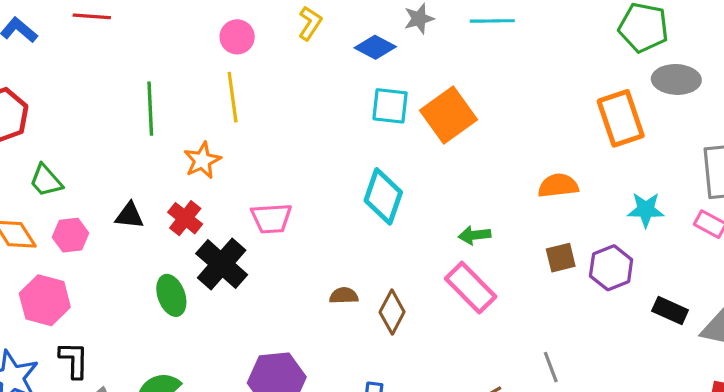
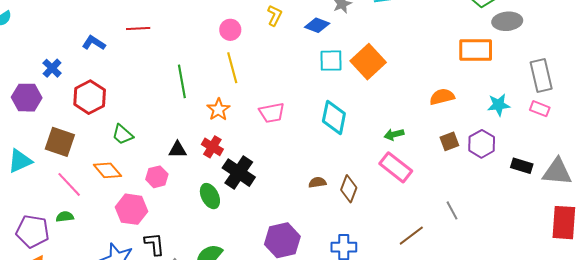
orange rectangle: (621, 118) -> (476, 50), turned -64
pink trapezoid: (271, 218) -> (272, 113), moved
pink hexagon: (70, 235) -> (157, 177), moved

